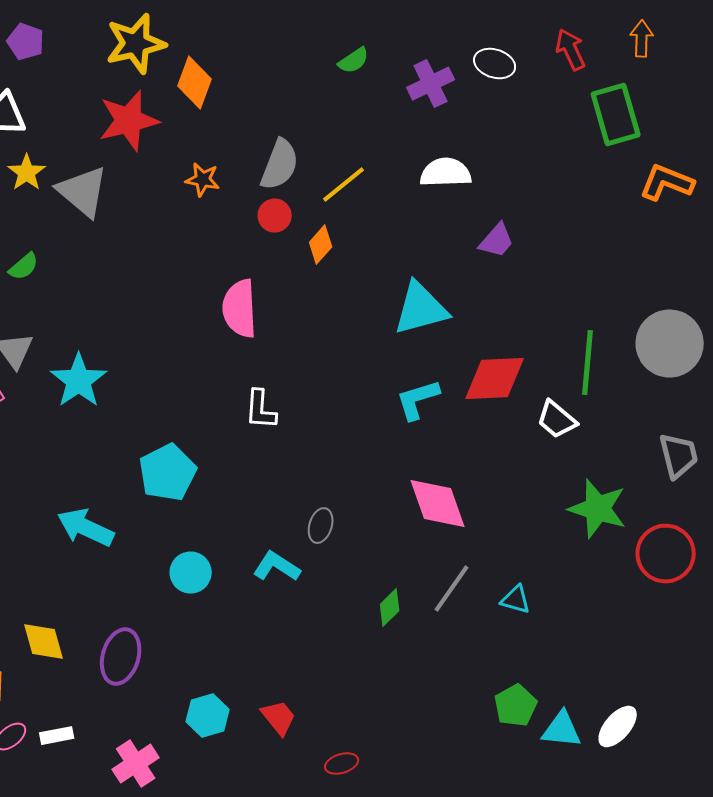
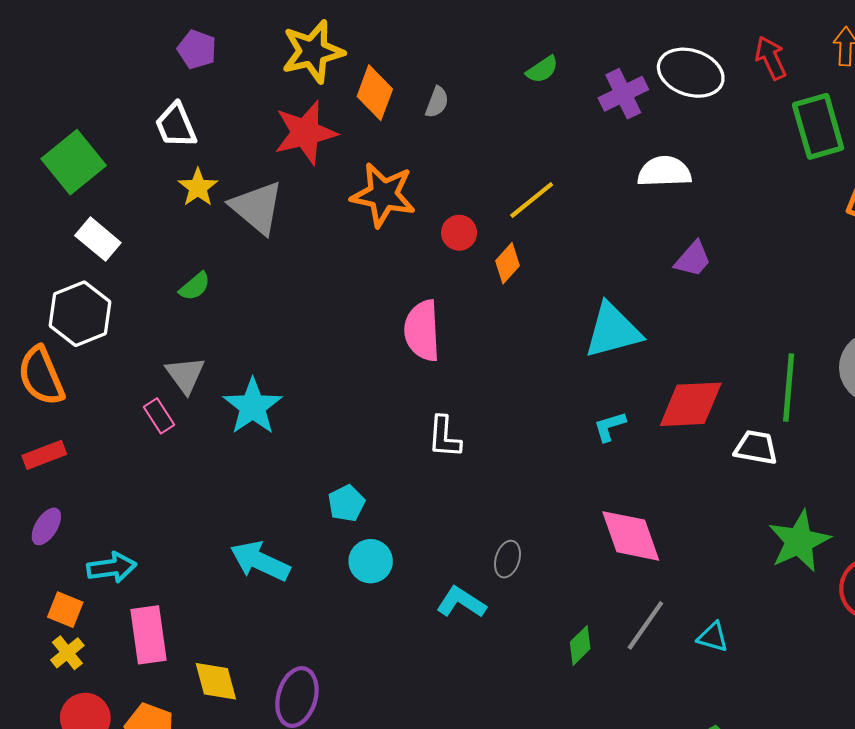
white ellipse: (495, 64) -> (691, 73), size x1.5
gray semicircle: (280, 165) -> (437, 102), moved, size x0.6
white semicircle: (446, 173) -> (664, 172), moved
orange star: (203, 180) -> (383, 195), size x1.8
cyan L-shape: (418, 400) -> (610, 426), size x0.7
white trapezoid: (557, 420) -> (756, 447), turned 150
cyan pentagon: (168, 473) -> (346, 503), size x0.6
green star: (598, 509) -> (799, 541), turned 30
cyan circle: (191, 573) -> (371, 561), moved

